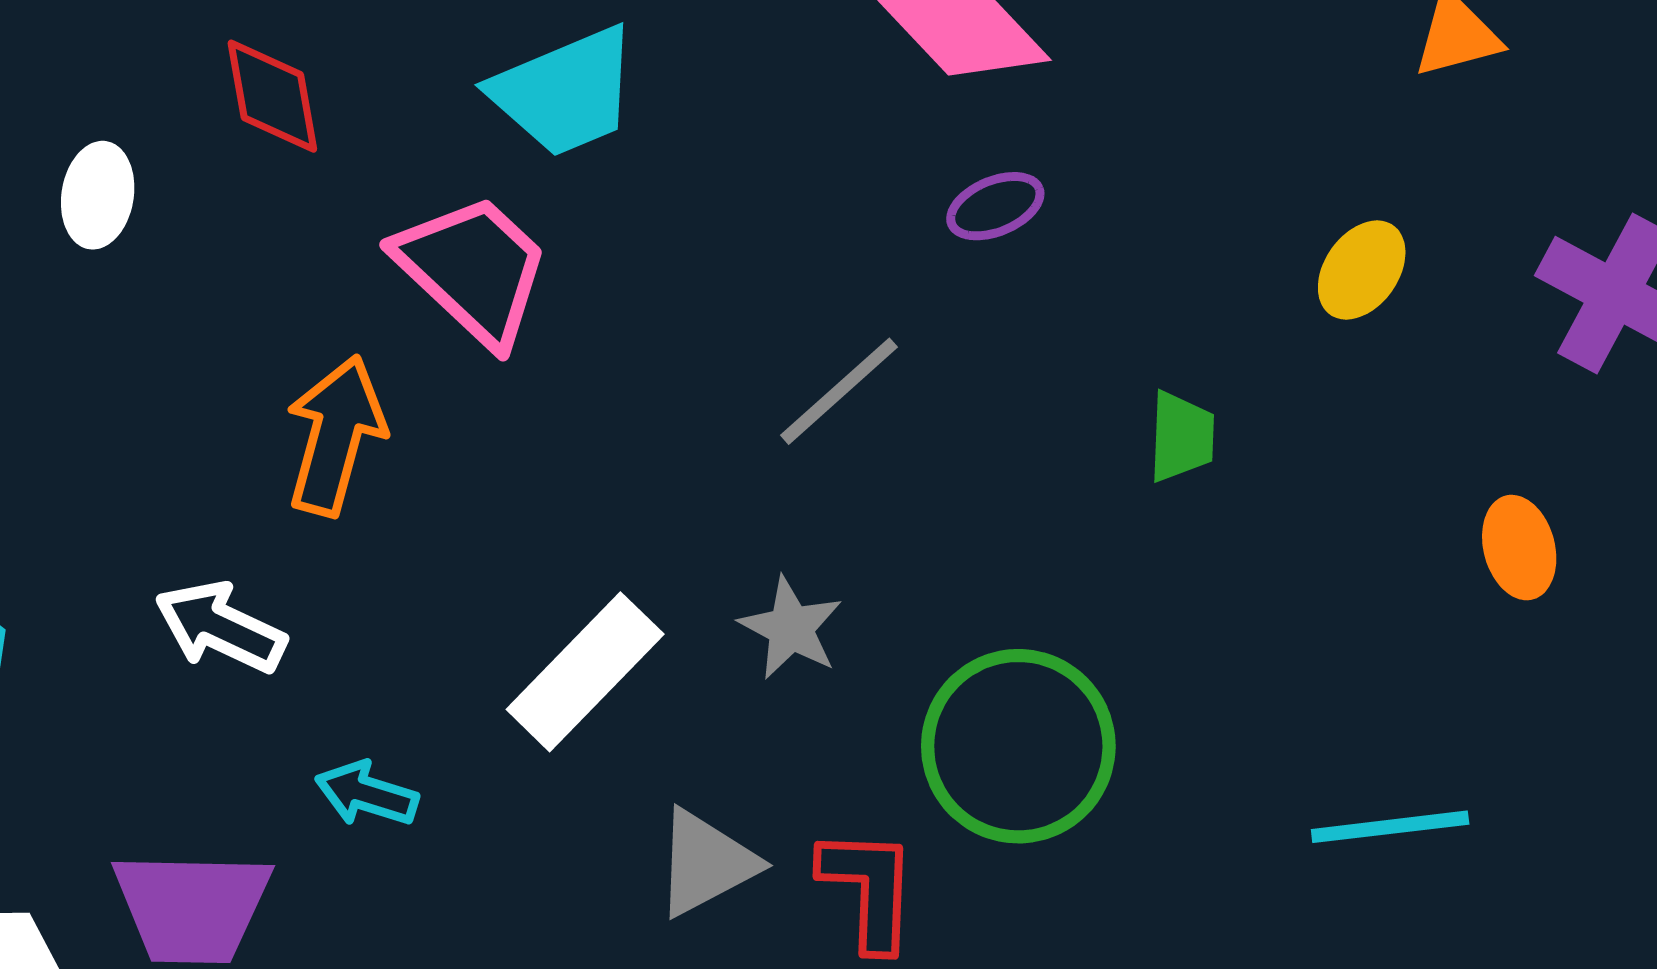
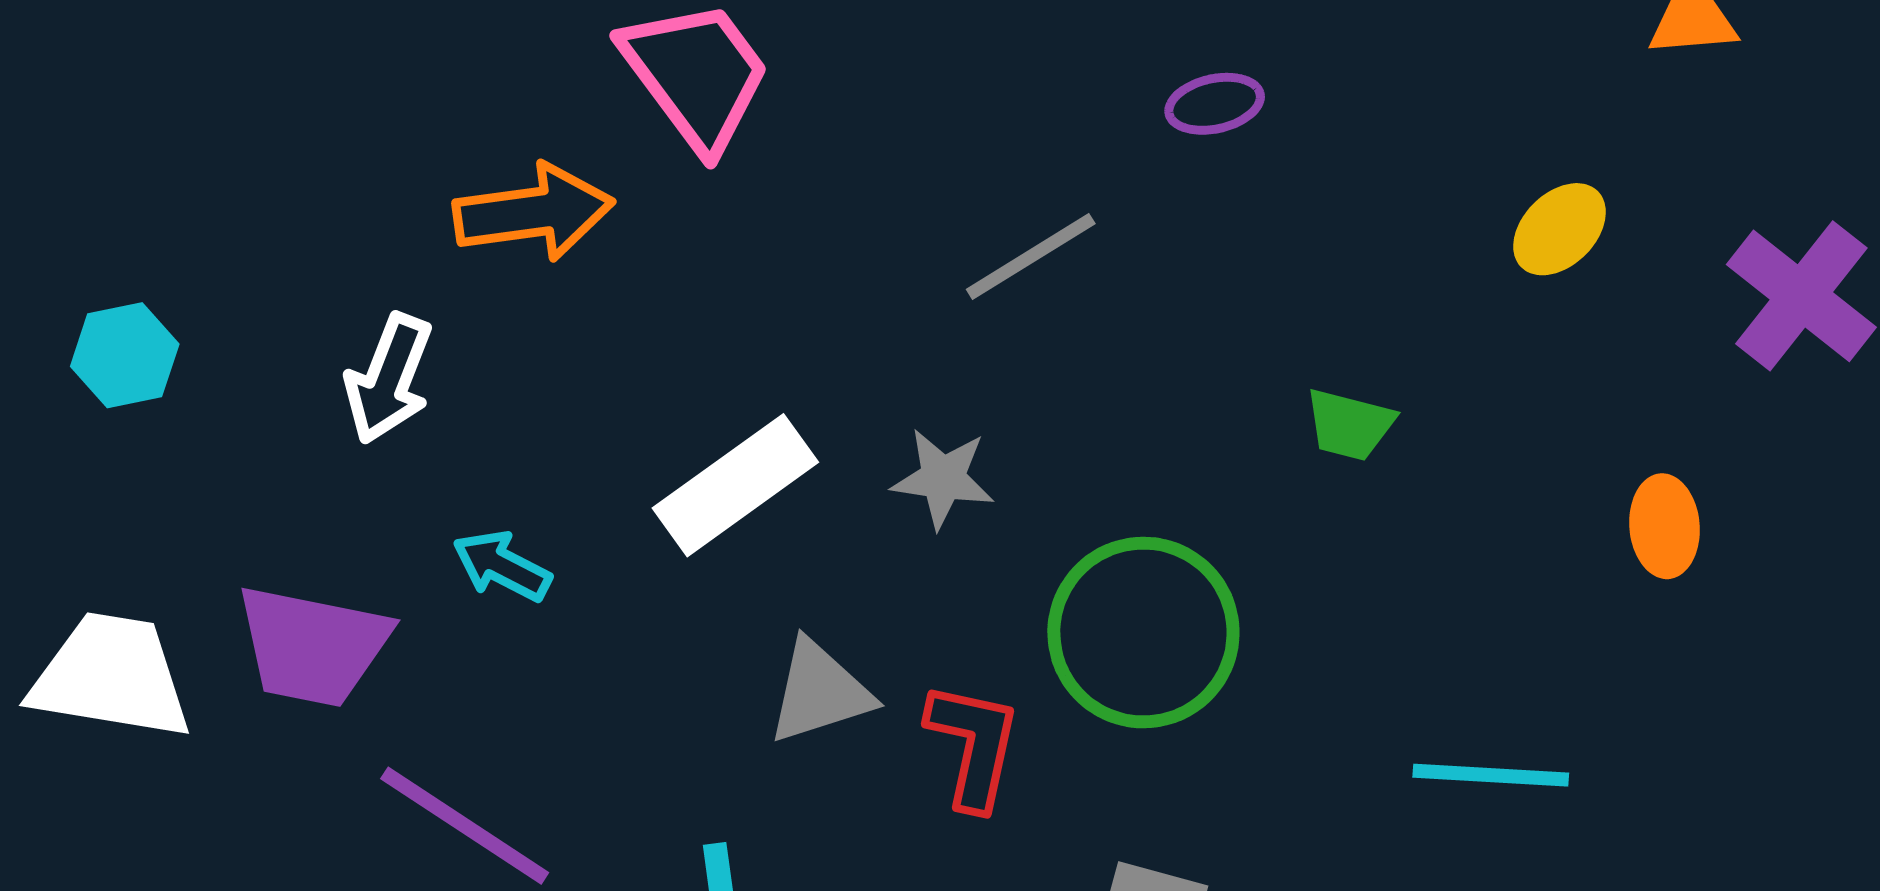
orange arrow: (335, 435) -> (534, 212), turned 57
green trapezoid: (1181, 437) -> (1350, 425), moved, turned 92
white arrow: (220, 627) -> (389, 379), turned -104
gray star: (791, 628) -> (943, 478), turned -30

